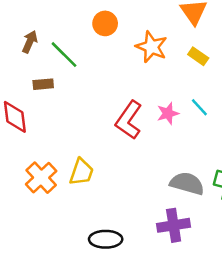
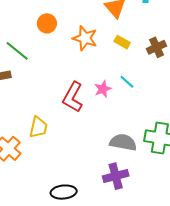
yellow trapezoid: (82, 172) -> (38, 127), moved

